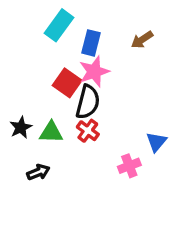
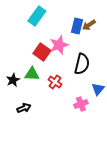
blue rectangle: (91, 43) -> (77, 26), moved
black semicircle: (88, 102) -> (82, 64), moved
green triangle: (51, 132) -> (32, 74), moved

